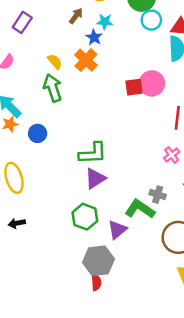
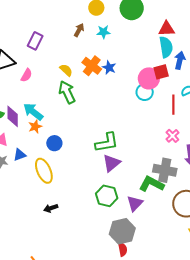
cyan circle: (151, 20) -> (145, 92), moved
blue star: (94, 37) -> (109, 68), moved
red square: (134, 87) -> (161, 72), moved
blue circle: (38, 133) -> (54, 143), moved
gray cross: (158, 195) -> (165, 170), size x1.6

